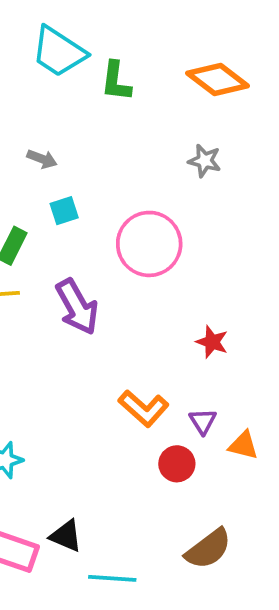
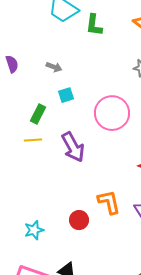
orange L-shape: (144, 408) -> (109, 202), turned -144
red circle: (177, 464) -> (79, 220), moved

